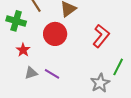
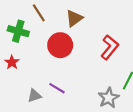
red star: (23, 50) -> (12, 62), moved
gray triangle: (31, 73) -> (34, 96), moved

